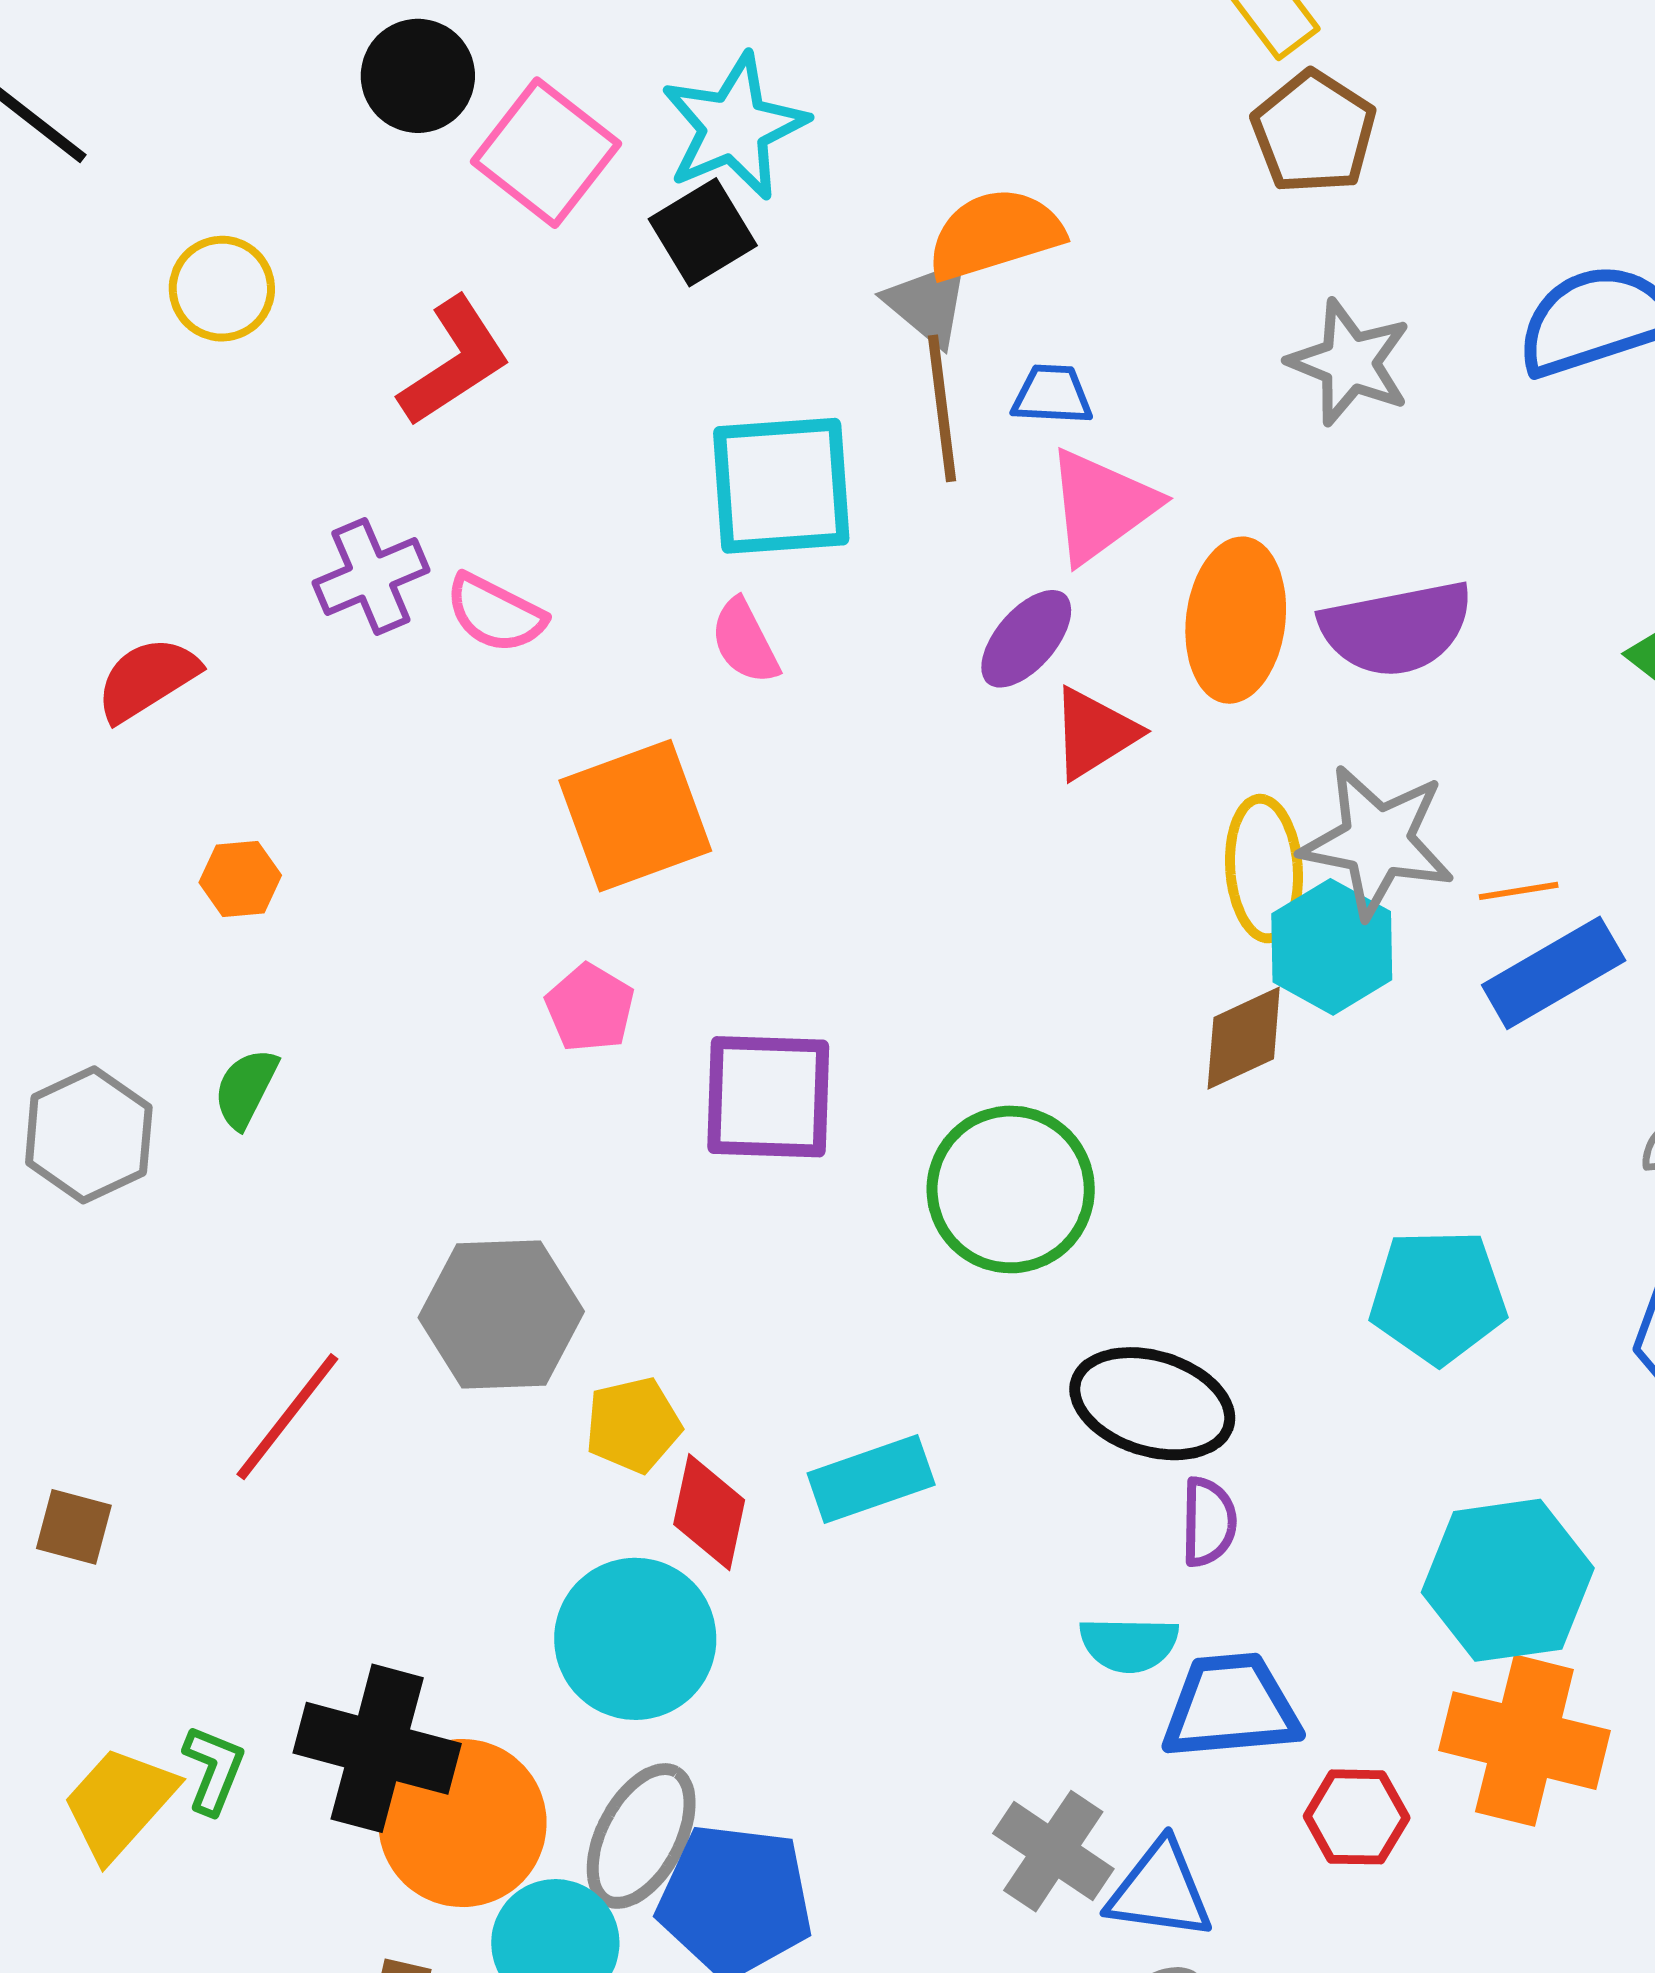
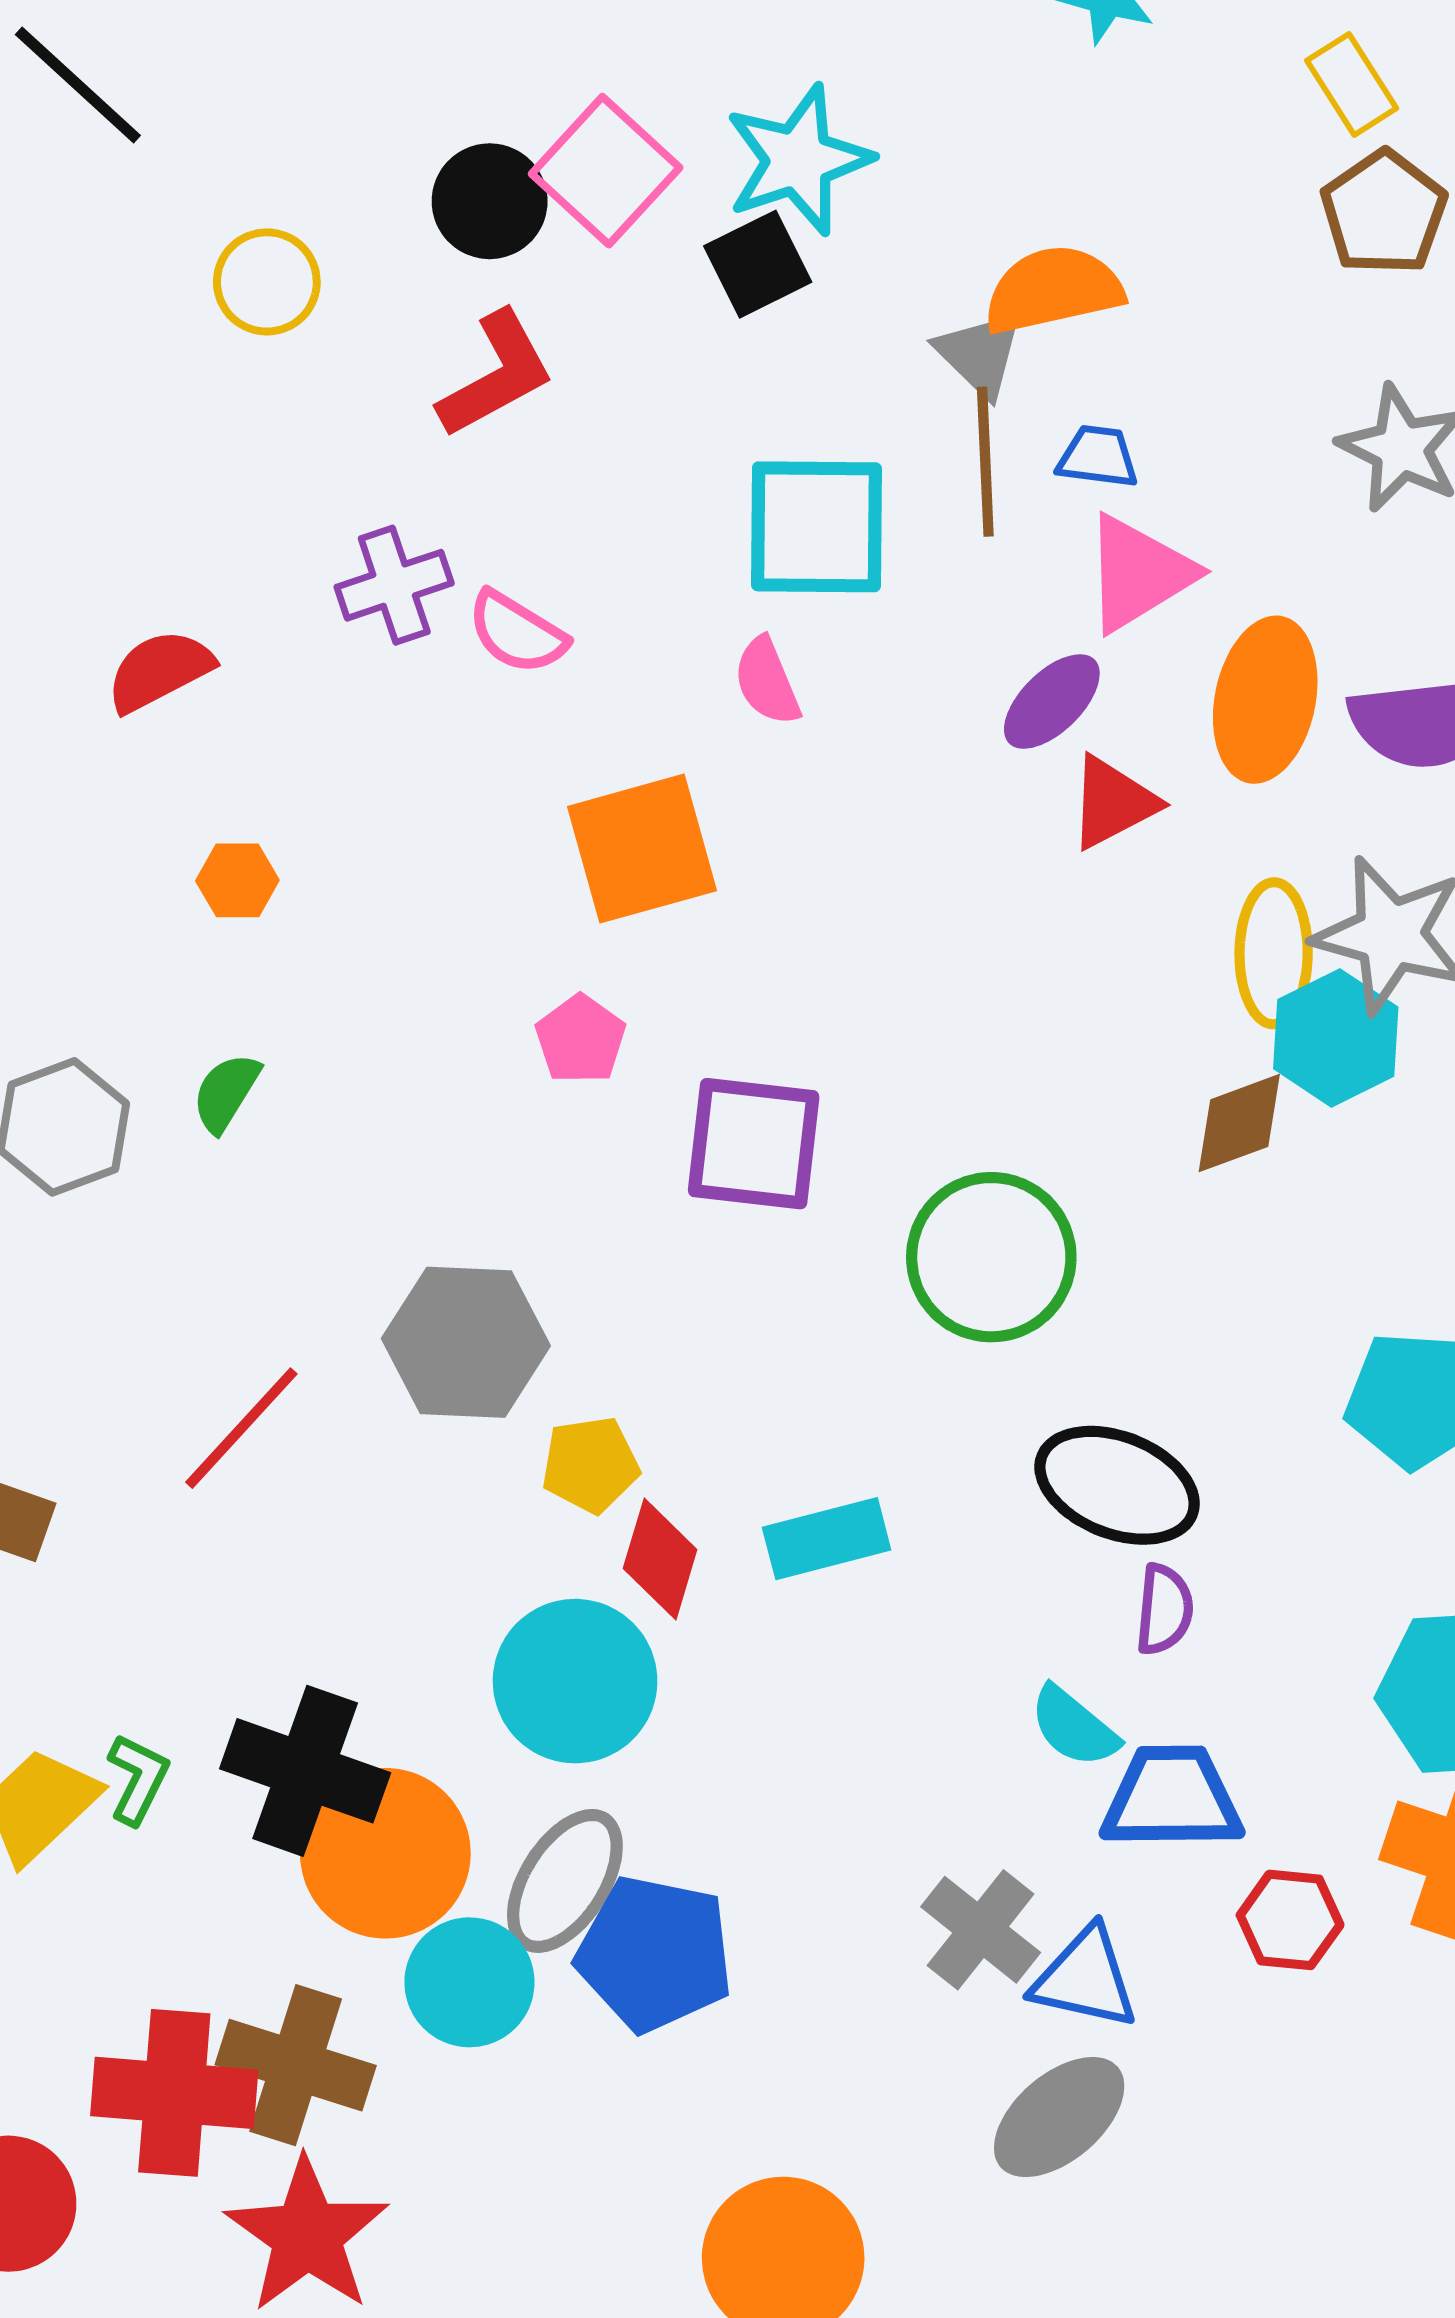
black circle: (418, 76) -> (490, 201), moved
cyan semicircle: (1129, 1644) -> (1074, 1727), turned 34

